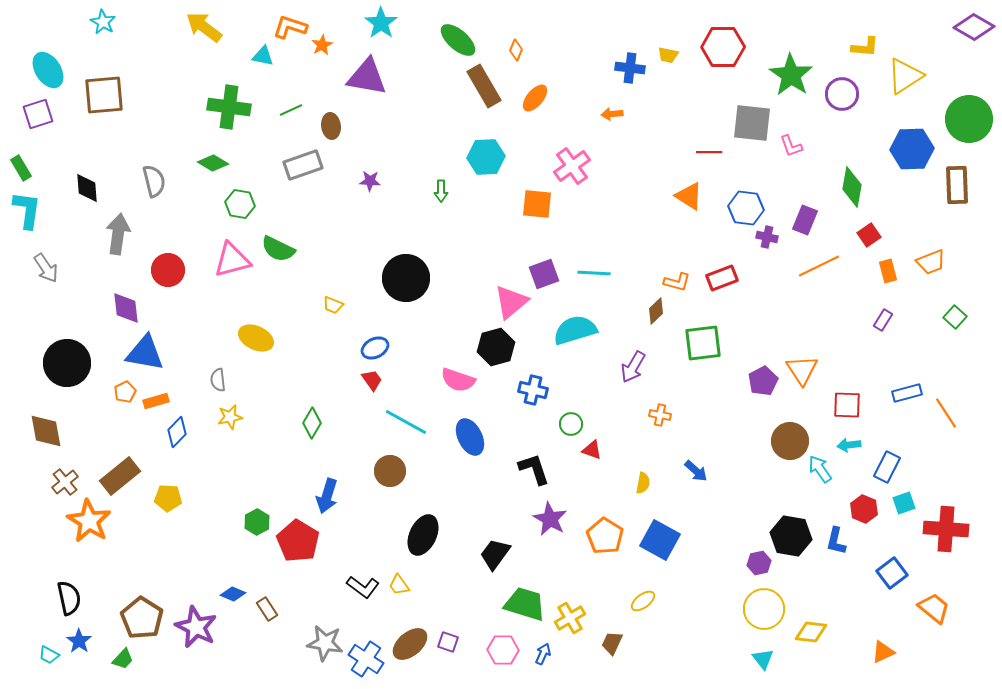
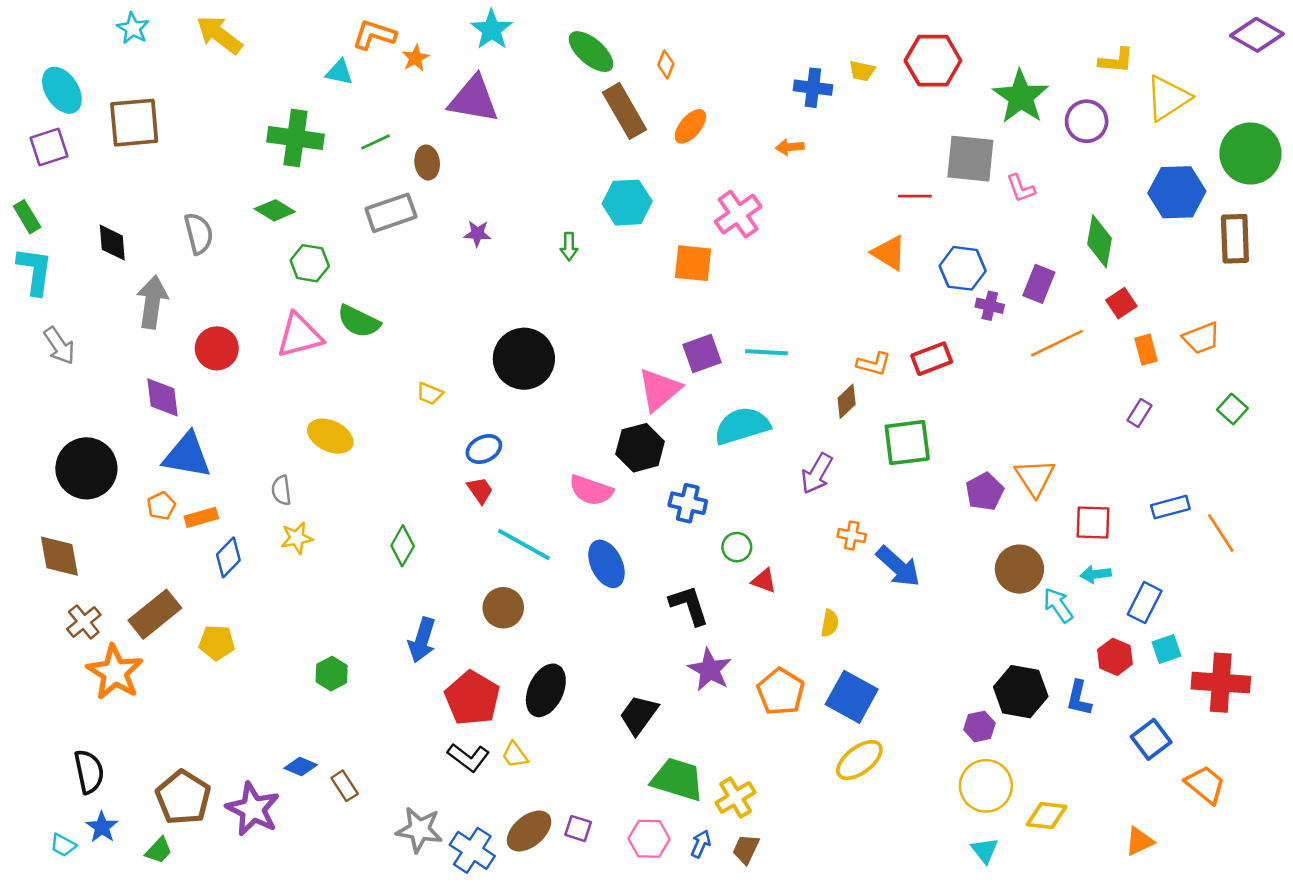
yellow arrow: (204, 27) -> (219, 35), moved
blue arrow: (696, 471) -> (898, 566), moved, size x1.5
red pentagon: (298, 541) -> (472, 698), moved
yellow ellipse: (643, 601) -> (859, 760), moved, size x1.5
brown trapezoid: (612, 643) -> (746, 849), moved

